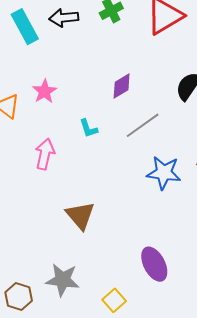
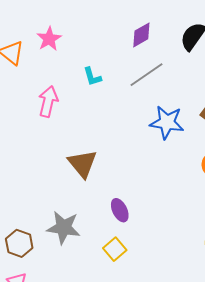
purple diamond: (122, 86) -> (141, 35), moved
purple ellipse: (154, 264) -> (120, 210), moved, size x0.7

